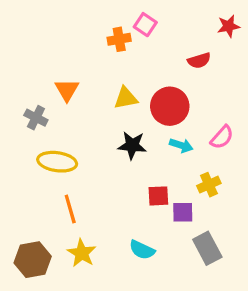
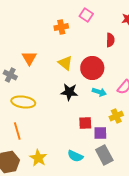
pink square: (145, 25) -> (86, 15), moved
red semicircle: (199, 60) -> (110, 40), turned -72
yellow triangle: (126, 98) -> (65, 63), turned 49
orange line: (70, 209) -> (17, 131), moved
gray rectangle: (207, 248) -> (104, 155), moved

